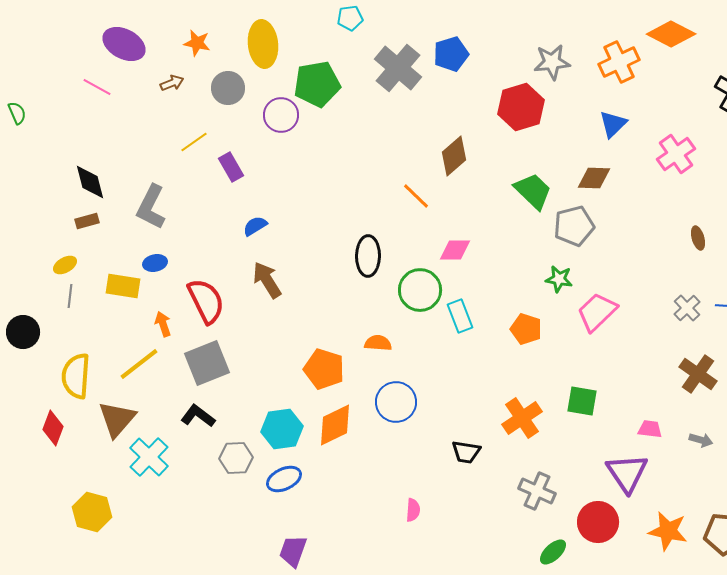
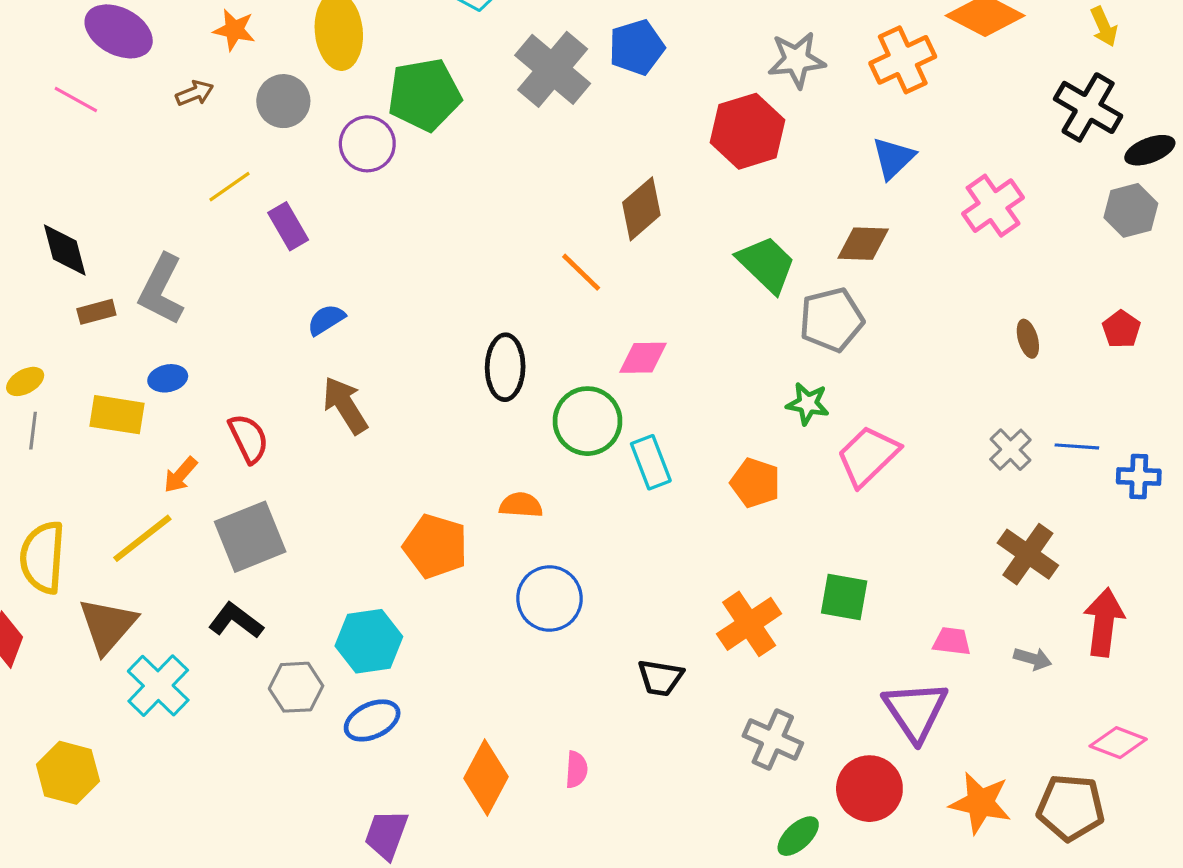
brown rectangle: (87, 221) -> (96, 312), moved
red semicircle: (206, 301) -> (248, 438), size x0.7
orange arrow: (163, 324) -> (180, 475), turned -120
orange diamond: (335, 425) -> (486, 777), moved, turned -36

